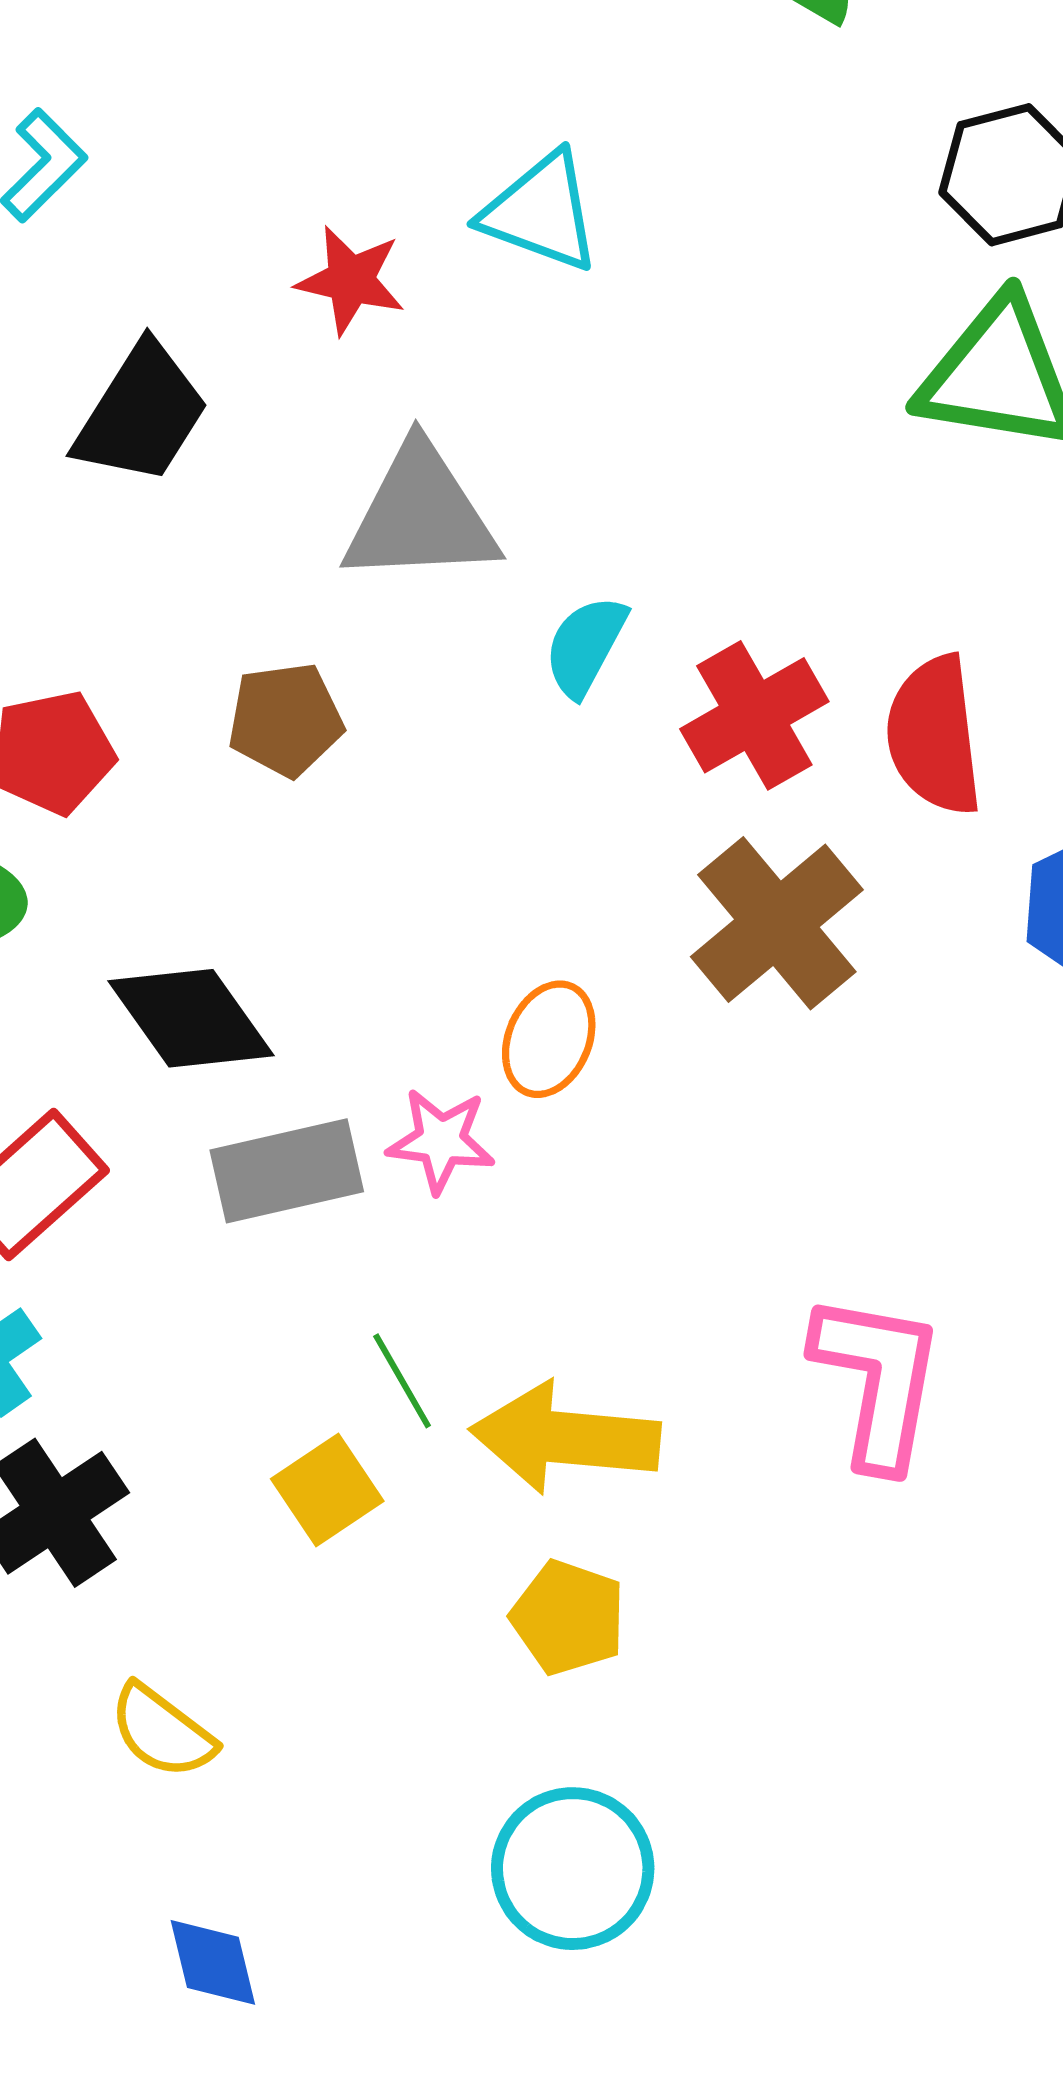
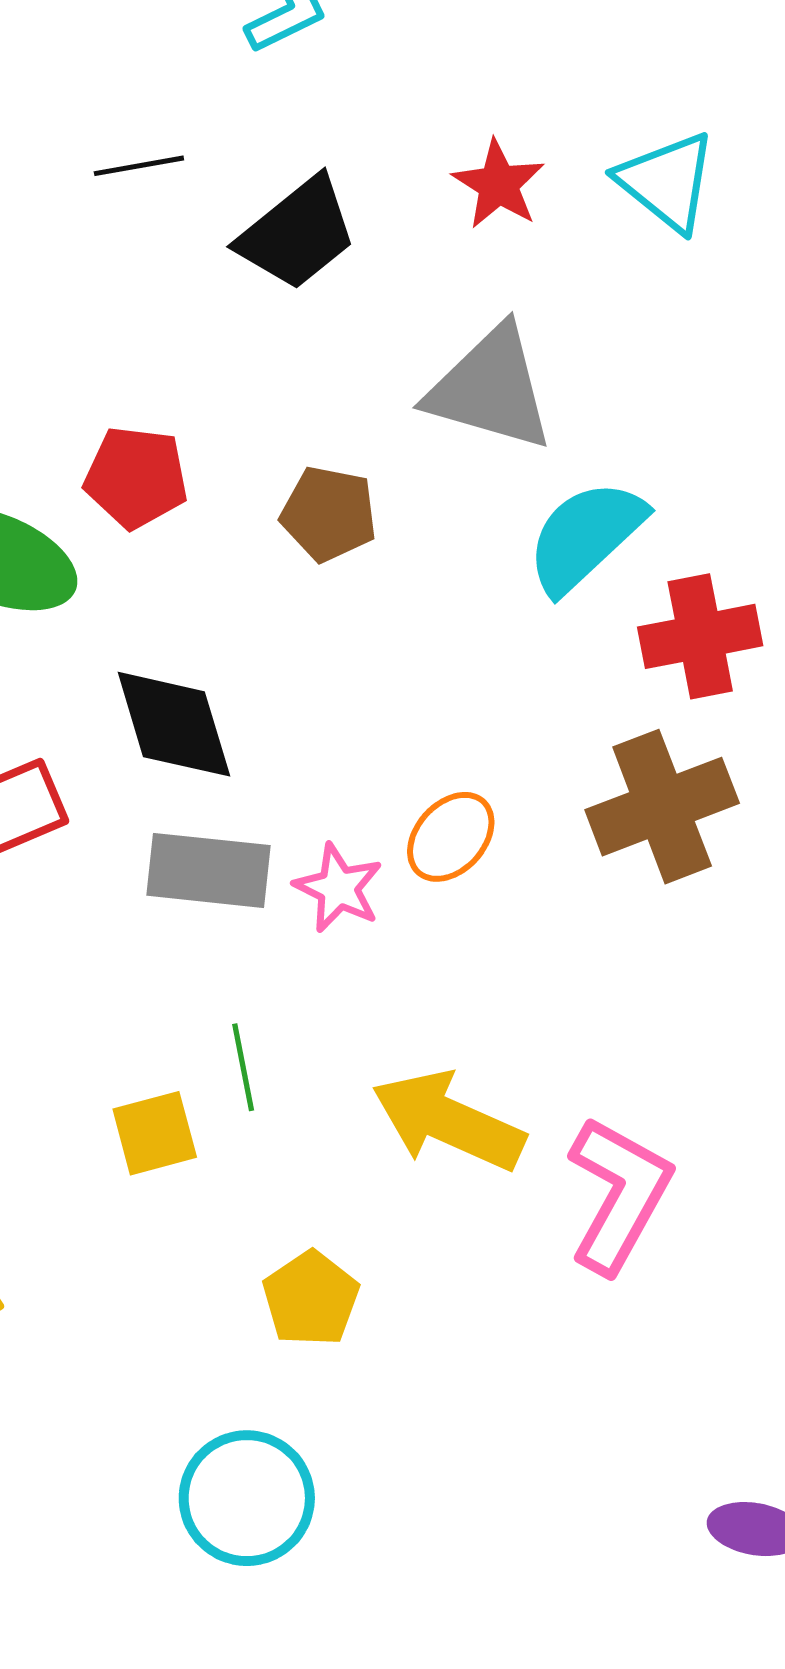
cyan semicircle: (585, 646) -> (585, 536), size x1.5
yellow arrow: (565, 1438) -> (448, 1121), moved

